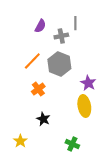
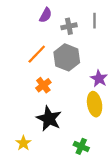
gray line: (75, 23) -> (95, 21), moved
black star: (43, 119) -> (49, 119), size x1.6

